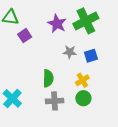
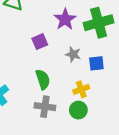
purple square: (25, 36) -> (40, 42), moved
green semicircle: (48, 78) -> (43, 79), turned -30

